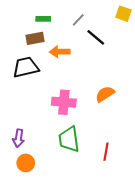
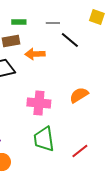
gray line: (78, 20) -> (53, 23), turned 48
red line: (106, 152) -> (80, 151), turned 42

